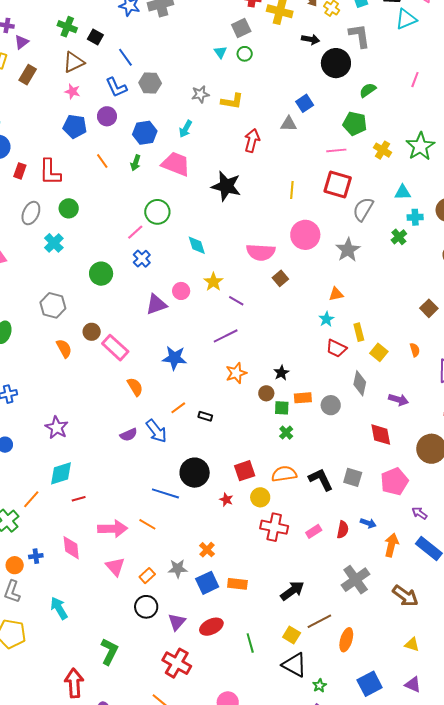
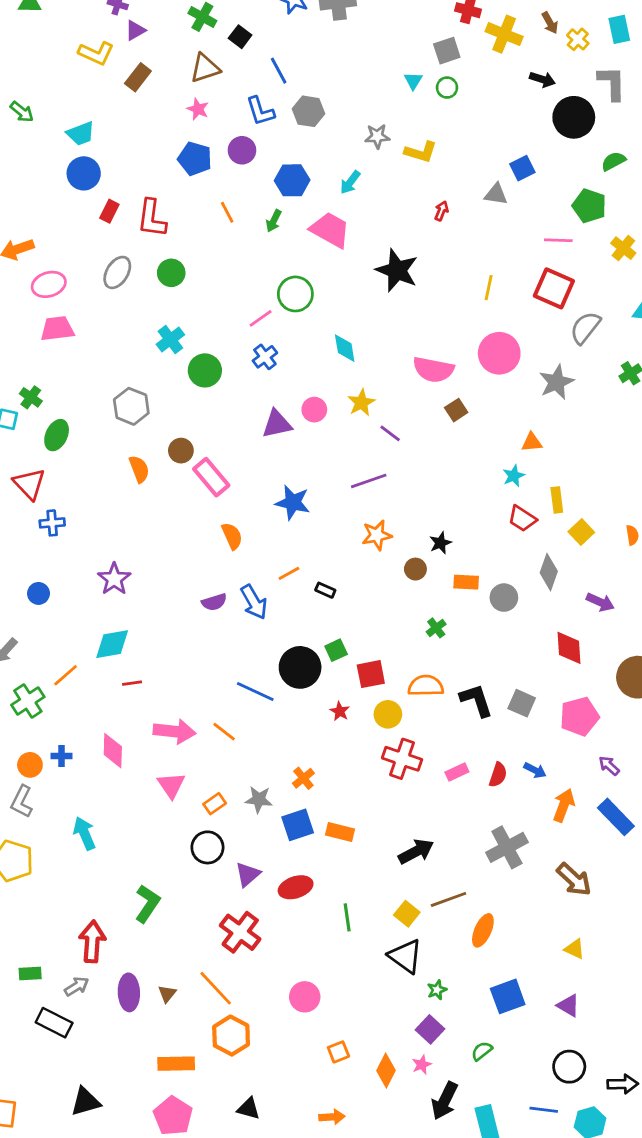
red arrow: (252, 140) -> (441, 211), size x0.6
cyan cross: (54, 243) -> (170, 340), moved
green square: (282, 408) -> (336, 650), moved, turned -35

